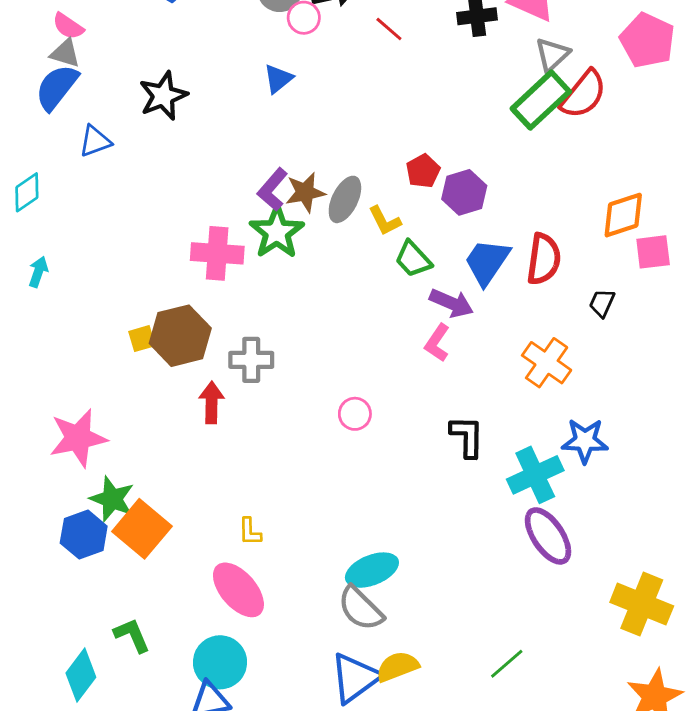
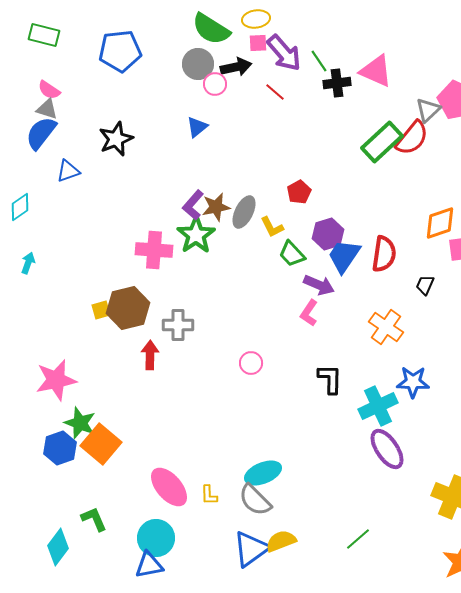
gray triangle: (552, 55) -> (428, 110), moved
purple hexagon: (464, 192) -> (328, 234), moved
yellow L-shape: (250, 532) -> (209, 495), moved

